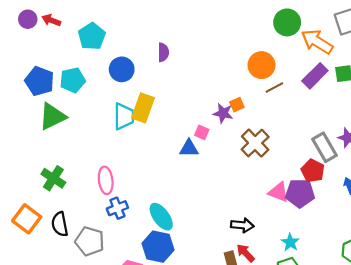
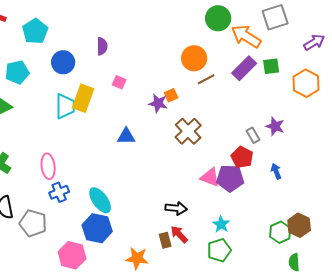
pink square: (202, 132) -> (119, 82), moved
gray rectangle: (324, 147) -> (253, 135), size x0.6

